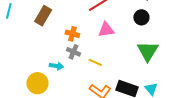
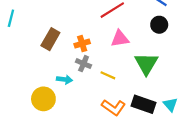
brown rectangle: (43, 16) -> (50, 39), moved
orange cross: (72, 34) -> (82, 44), turned -32
green triangle: (148, 51) -> (146, 64), moved

